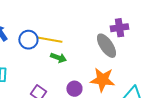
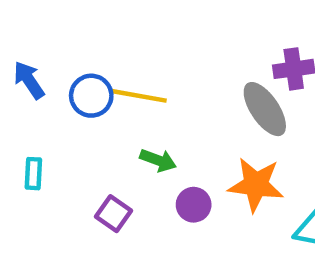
green arrow: (58, 58) -> (158, 160), moved

